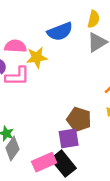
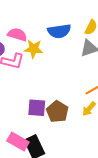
purple square: (69, 138) -> (37, 108), moved
pink rectangle: (44, 162) -> (18, 142), turned 40

